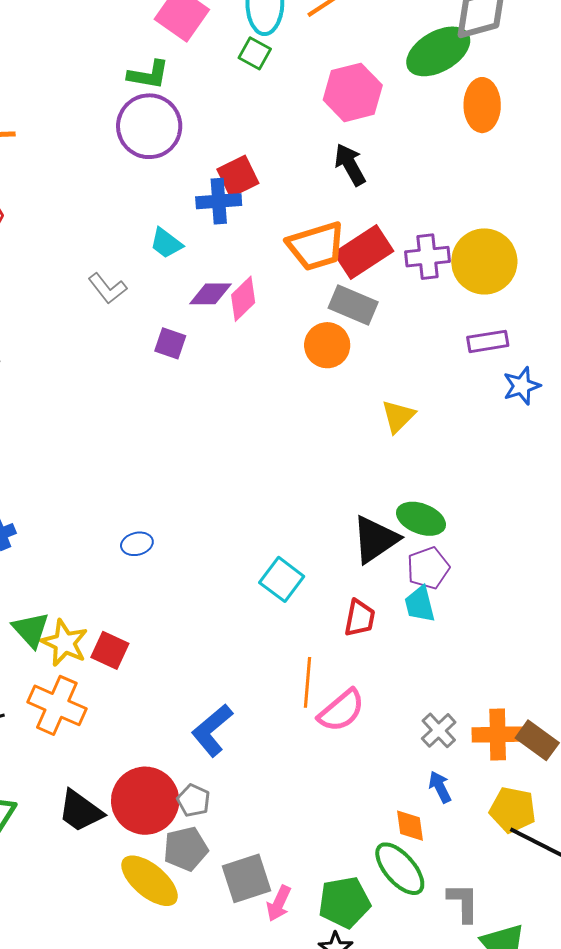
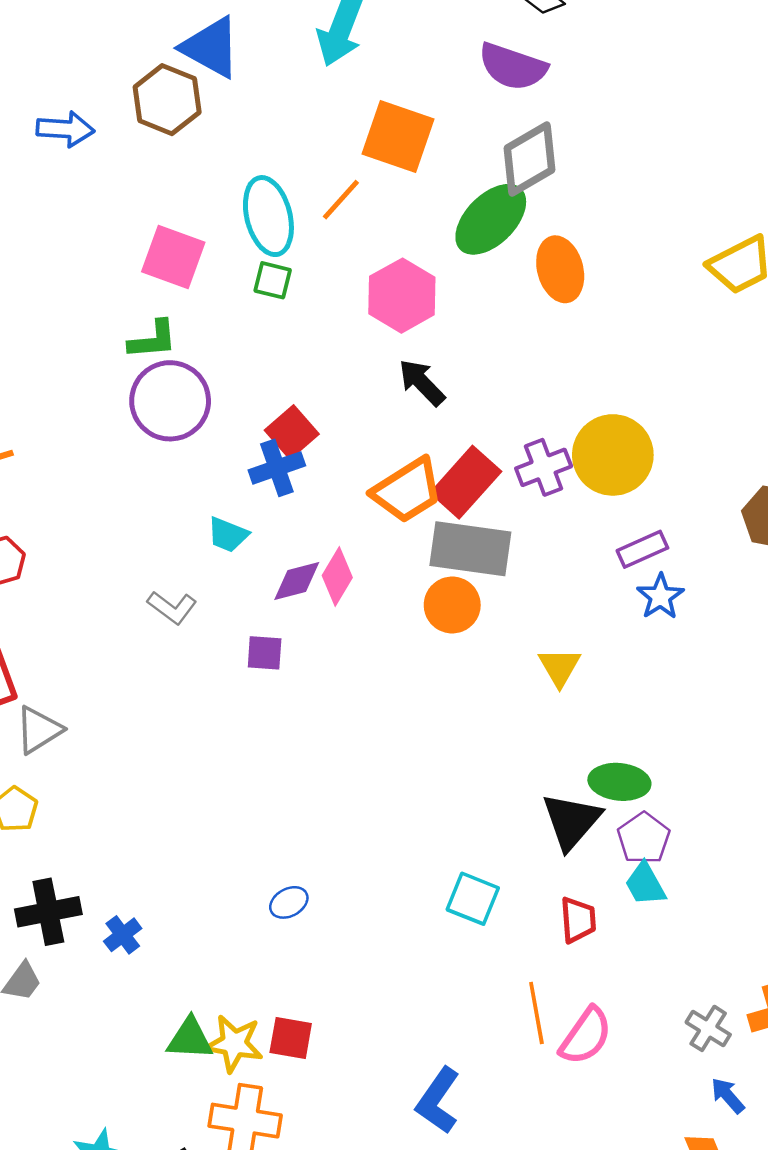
gray rectangle: (353, 305) -> (470, 549), size x1.4
blue star: (522, 386) -> (660, 597), moved
green triangle: (31, 630) -> (190, 1039), turned -30

